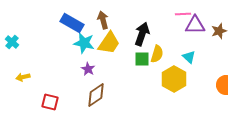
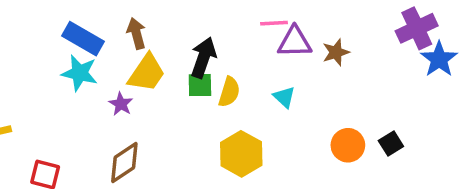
cyan star: (84, 43) -> (80, 73), moved
green square: (142, 59) -> (200, 85), moved
purple star: (88, 69) -> (121, 104), moved
yellow hexagon: (174, 79) -> (241, 154), moved

